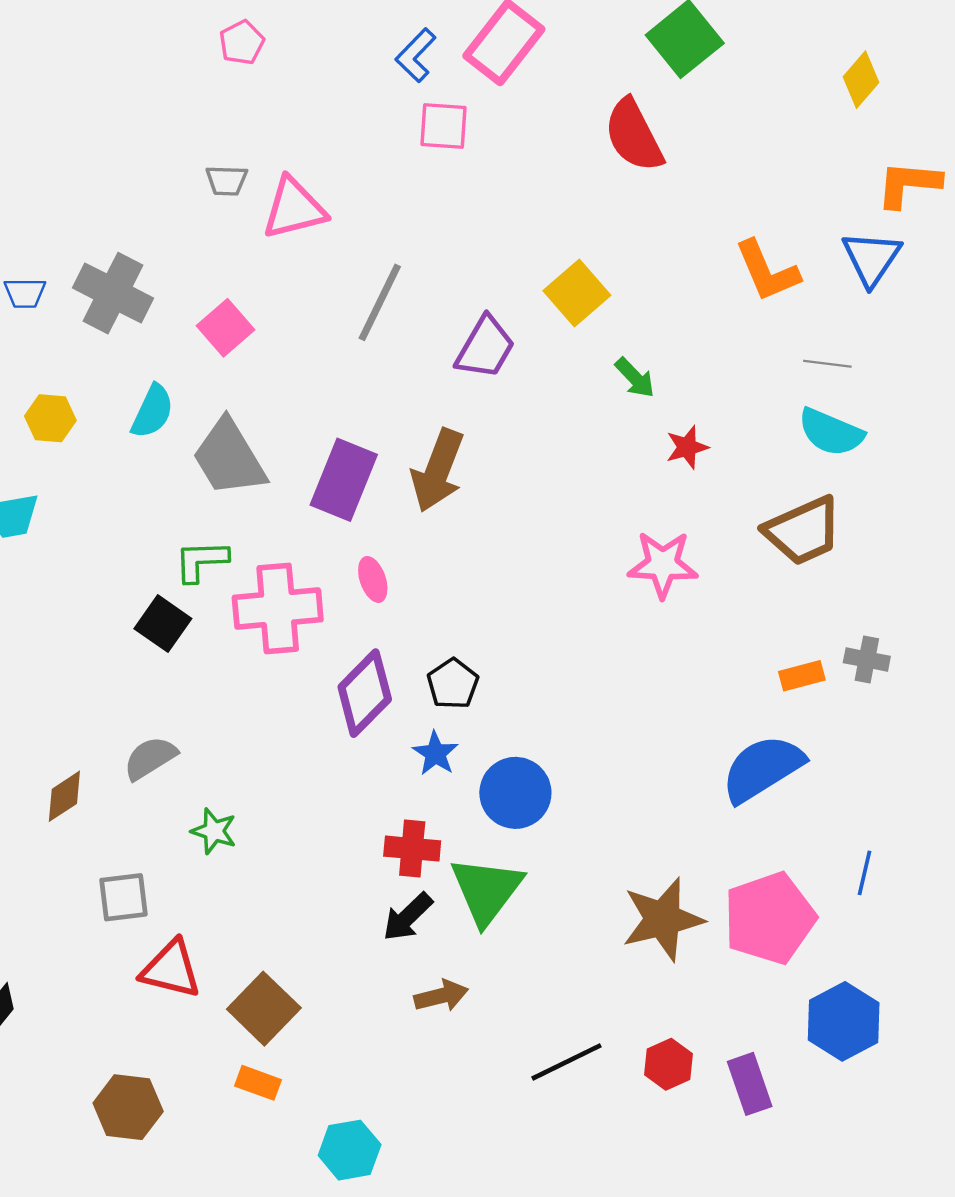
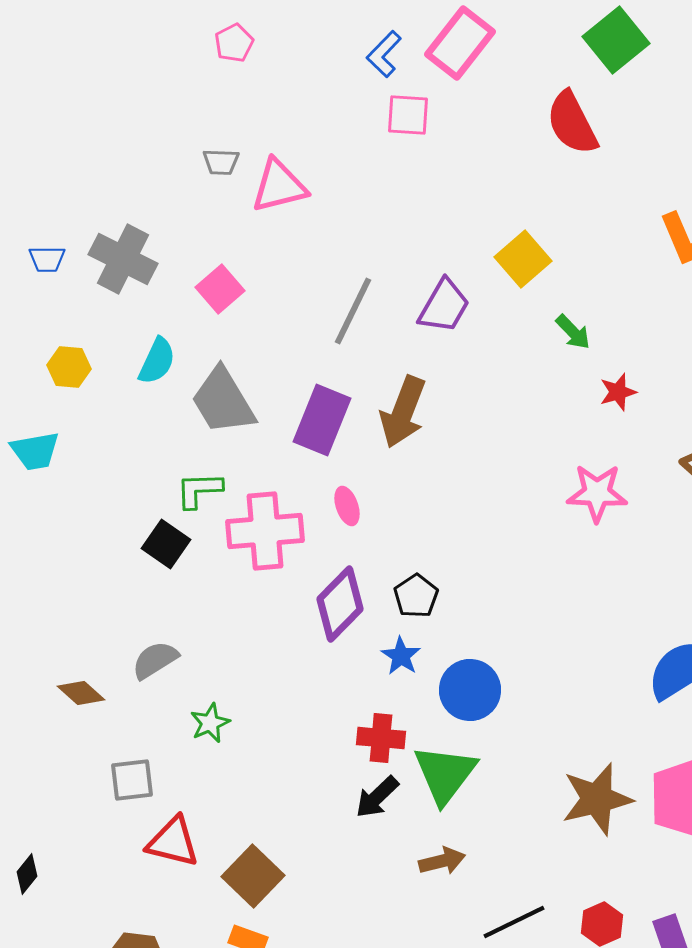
gray line: (380, 302) -> (353, 311), moved
brown diamond: (64, 796) -> (81, 693), turned 75
green star: (214, 831) -> (210, 723), turned 30
brown arrow: (441, 996) -> (442, 861), moved

